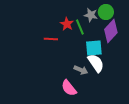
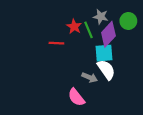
green circle: (106, 12) -> (128, 21), moved
purple diamond: (111, 31) -> (108, 34), moved

